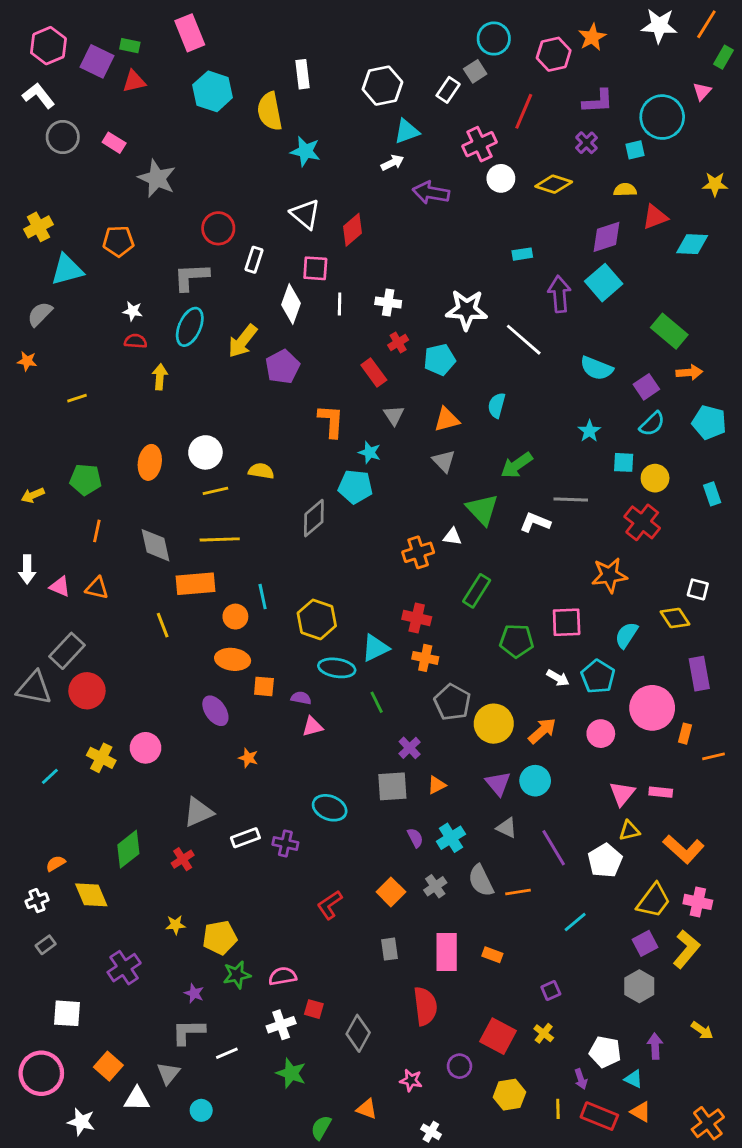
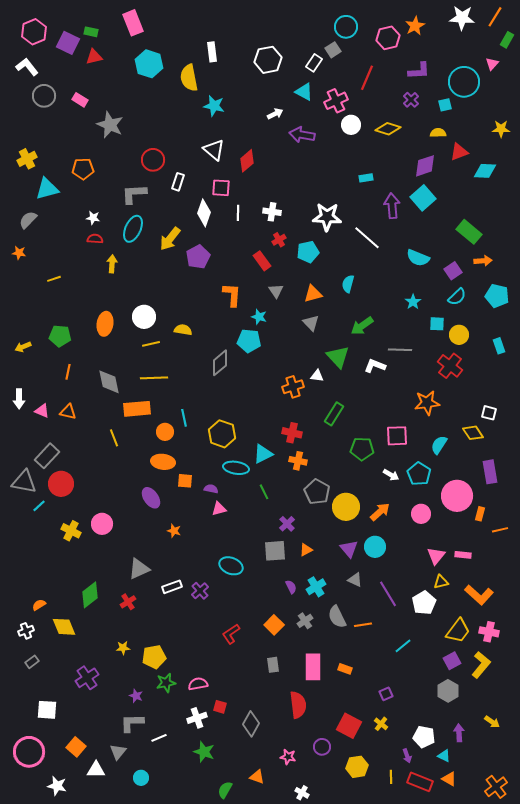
cyan triangle: (407, 131) -> (304, 92), moved, turned 48
cyan line: (50, 776) -> (39, 506), moved
purple cross: (285, 843) -> (200, 591), turned 36

